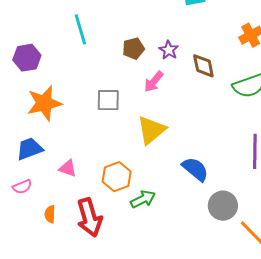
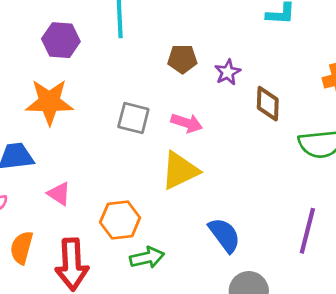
purple hexagon: (27, 58) -> (61, 40), moved
pink arrow: (154, 82) -> (187, 123), moved, turned -125
orange semicircle: (50, 214) -> (22, 248), size x1.4

